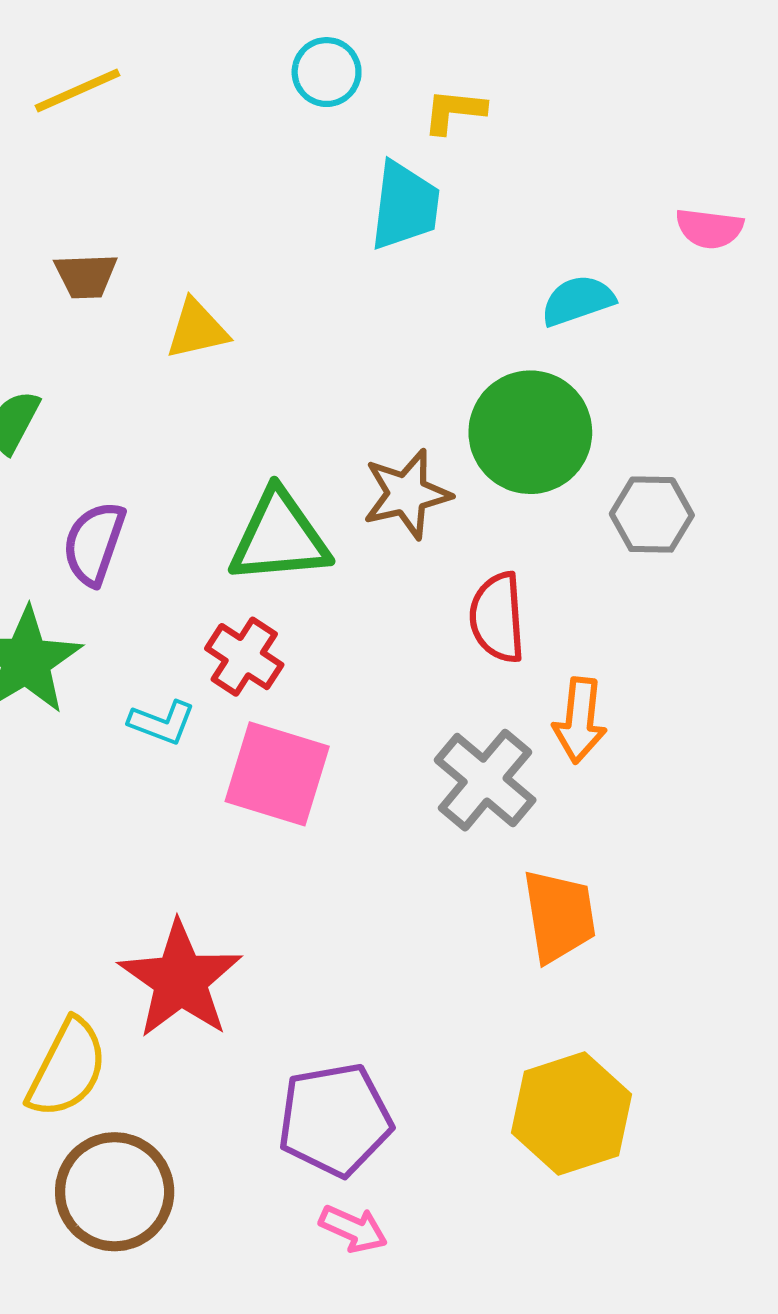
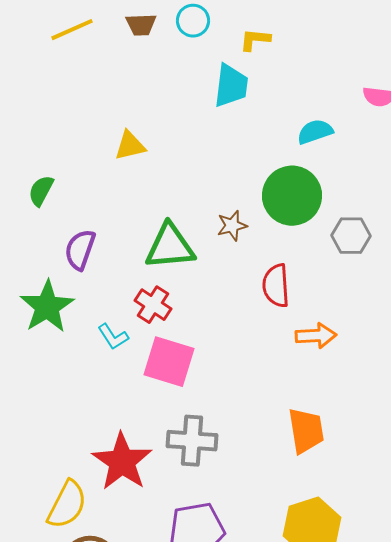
brown trapezoid: (86, 276) -> (141, 25), moved
brown star: (407, 494) -> (232, 226), size x0.7
orange arrow: (580, 720) -> (316, 336), turned -99
cyan L-shape: (162, 722) -> (113, 337), turned 36
gray cross: (485, 780) -> (192, 441), moved, turned -36

